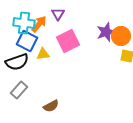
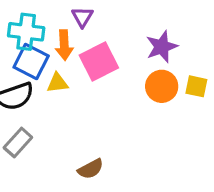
orange arrow: (39, 24) -> (64, 45), moved, turned 138
orange circle: (121, 36) -> (162, 86), moved
brown semicircle: (51, 106) -> (91, 169), moved

